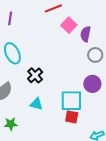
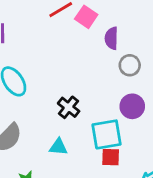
pink square: (69, 25) -> (86, 17), moved
black cross: (35, 75) -> (69, 107), moved

